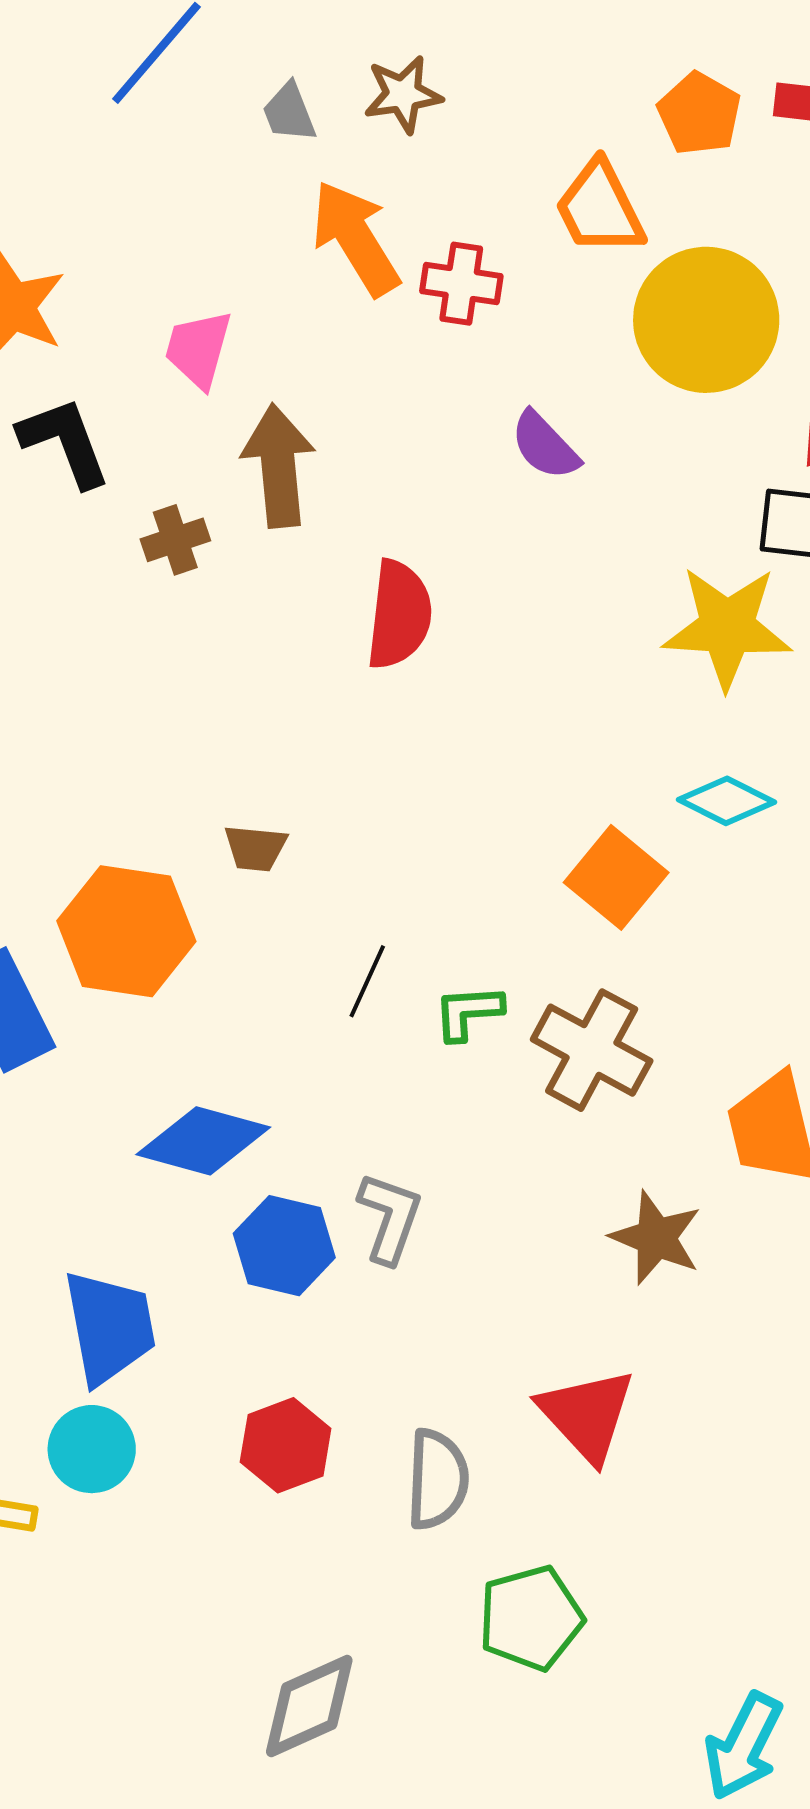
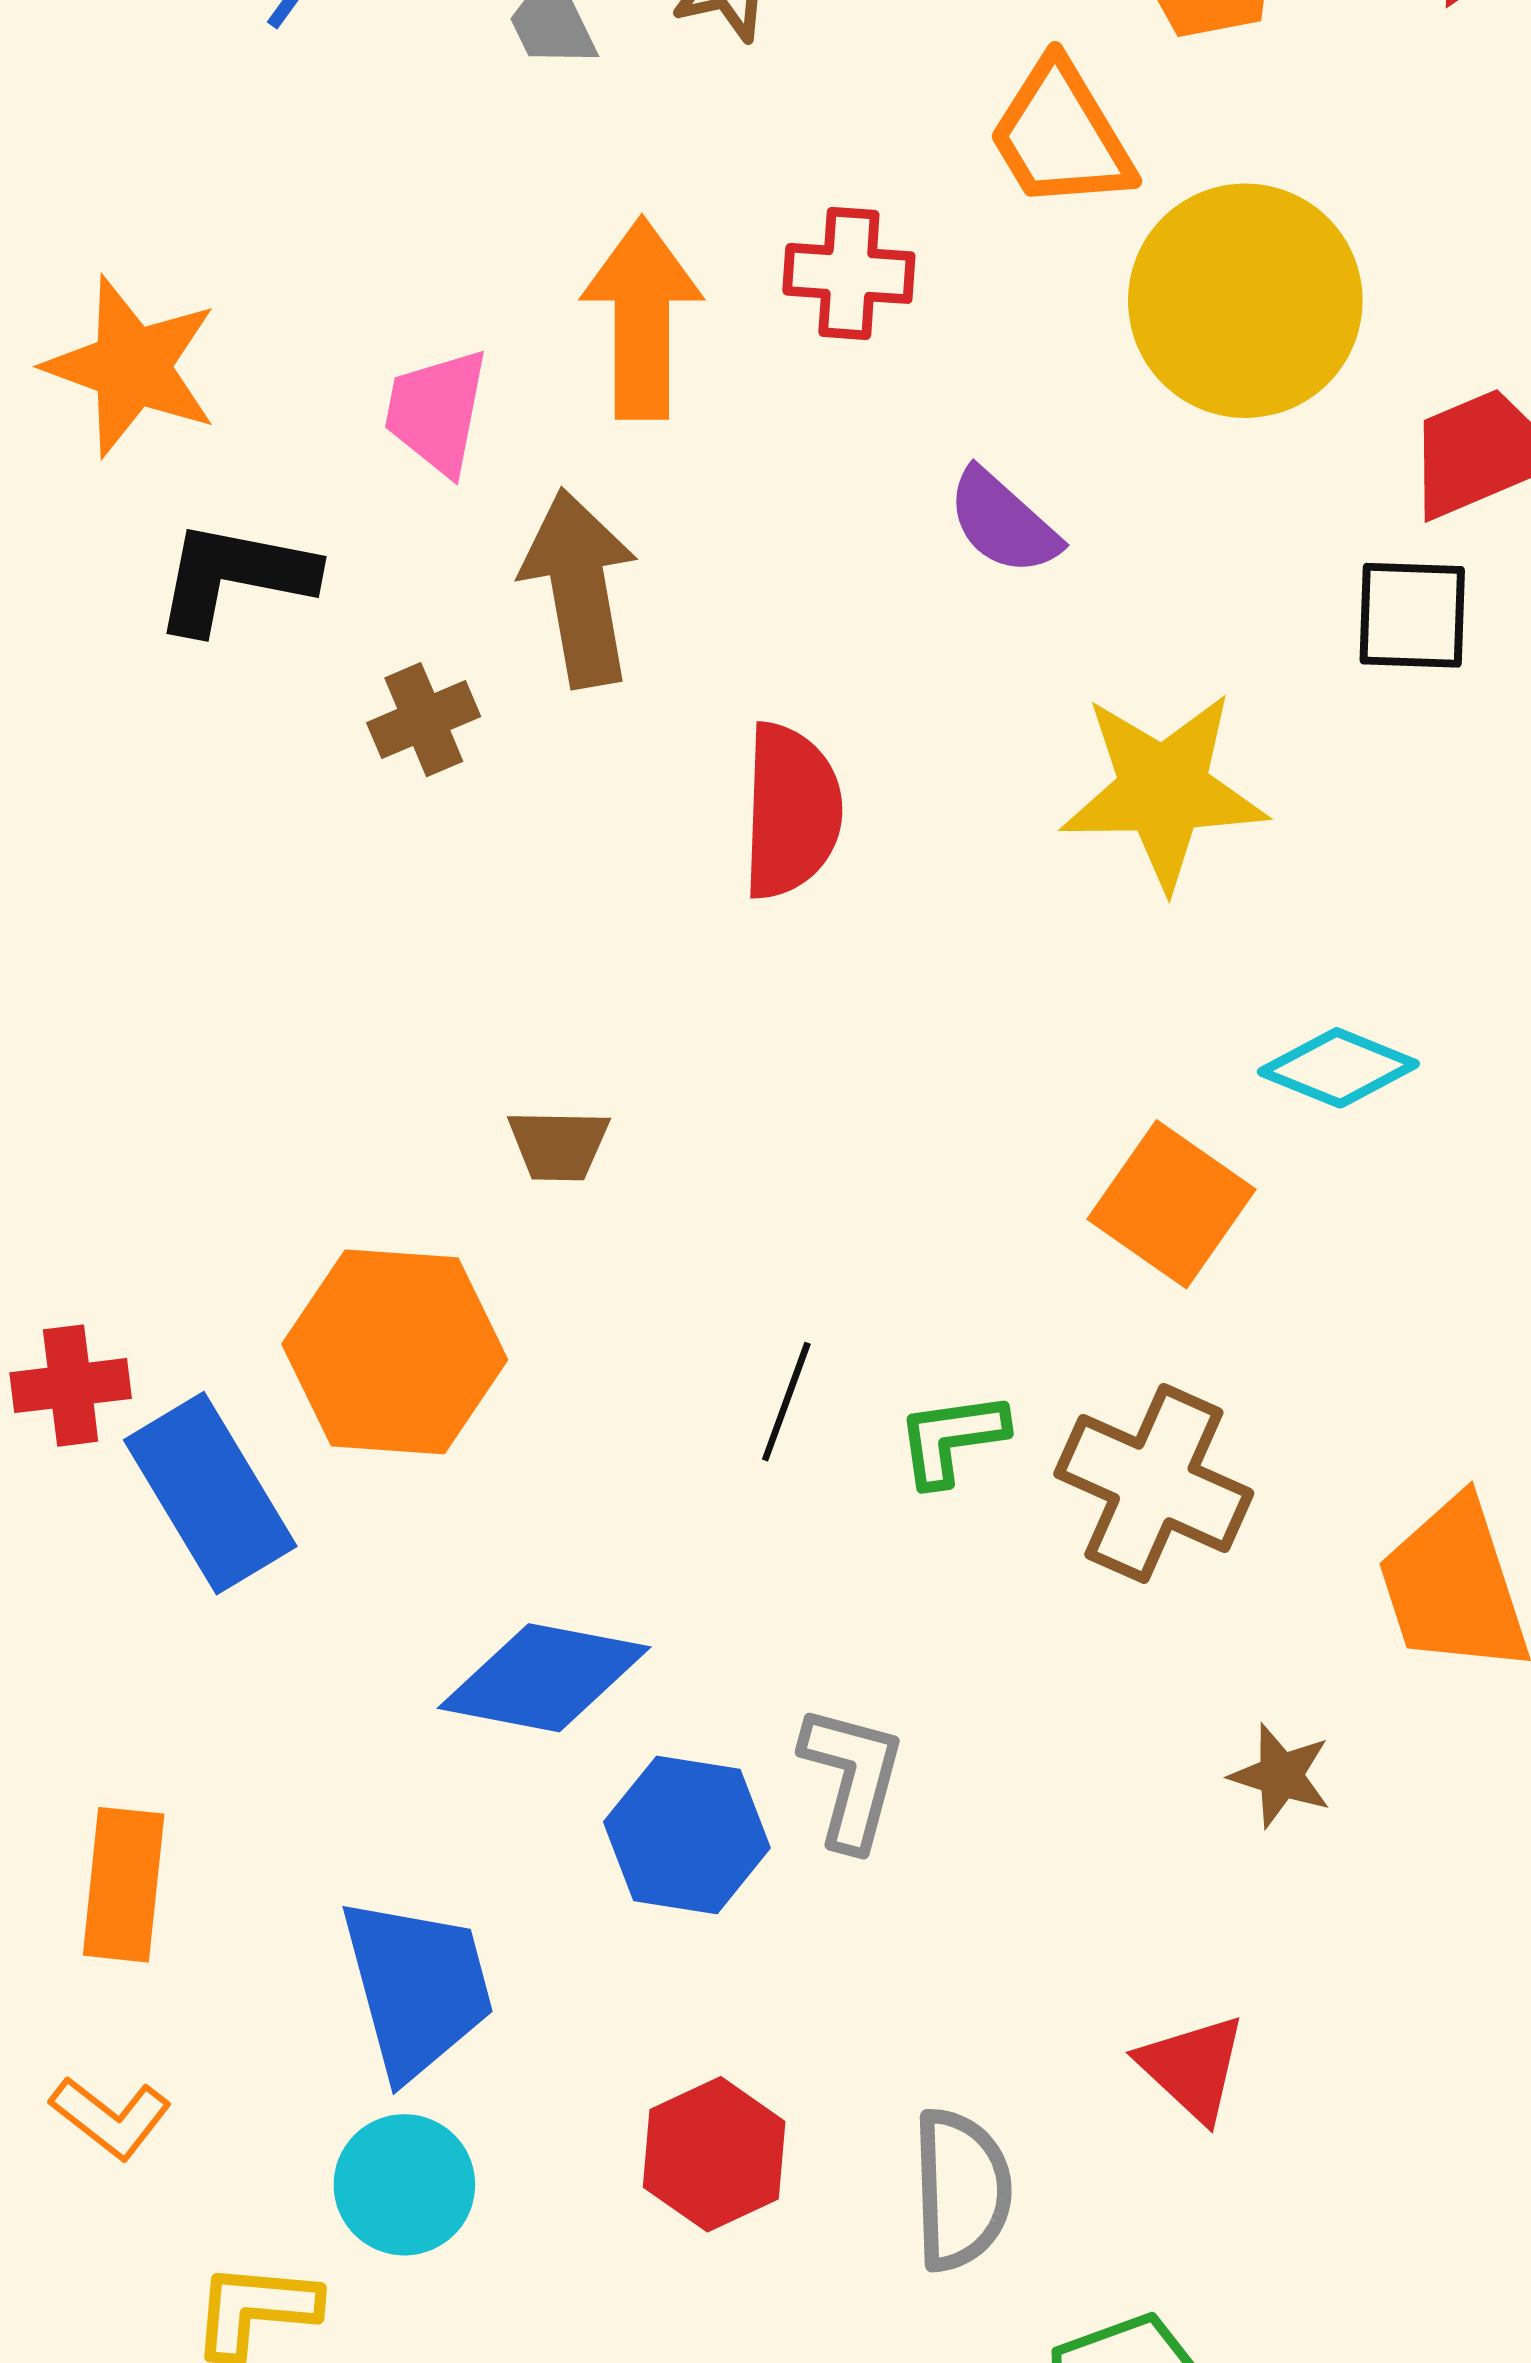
orange arrow: (356, 238) -> (642, 318), moved, turned 36
black L-shape: (65, 442) -> (234, 577), turned -54
yellow star: (727, 627) -> (1163, 790), moved
brown trapezoid: (255, 848) -> (558, 1145), moved
brown star: (656, 1238) -> (1281, 1776), size x0.7
red triangle: (587, 1415) -> (1192, 2068), size x0.7

